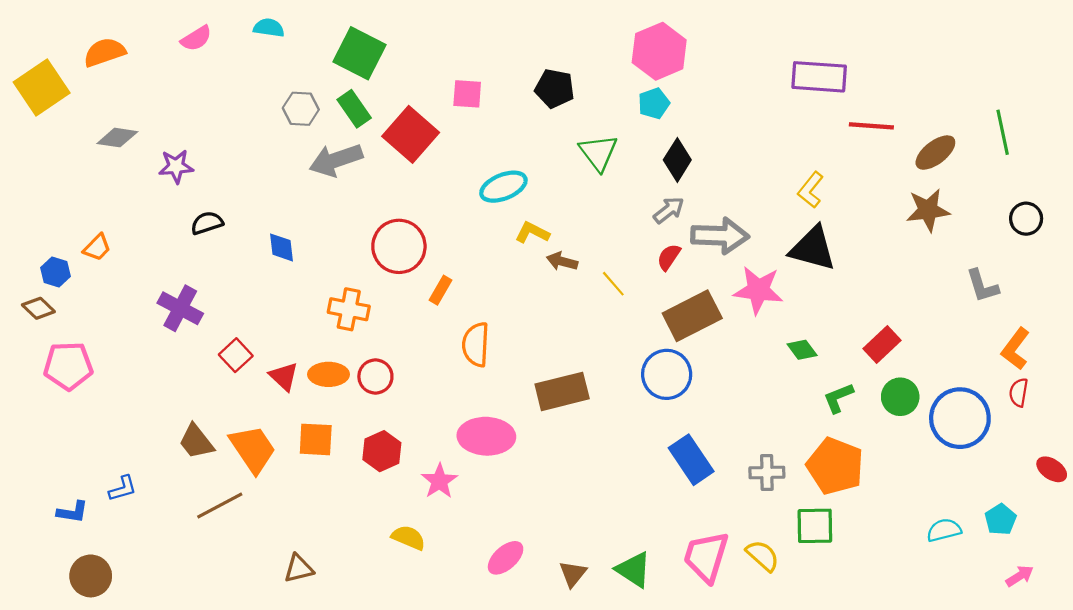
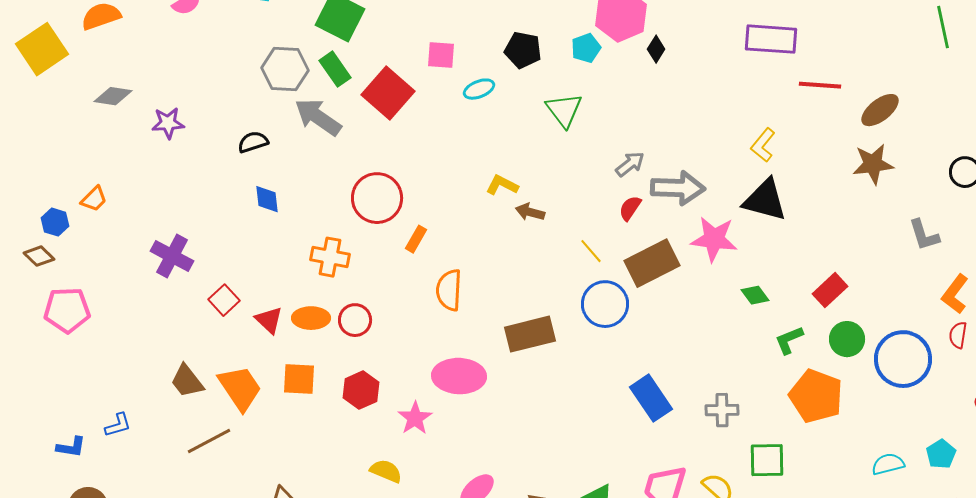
cyan pentagon: (654, 103) -> (586, 48), moved
gray hexagon: (301, 109) -> (285, 69), size x1.4
green line: (1003, 132) -> (943, 27), moved
gray arrow: (336, 160) -> (318, 117), turned 54
black diamond: (677, 160) -> (656, 49), moved, size x0.7
cyan ellipse: (503, 187) -> (479, 89), moved, size x0.7
black semicircle: (207, 223) -> (253, 142), moved
yellow line: (613, 284) -> (591, 251), moved
blue circle: (667, 374) -> (605, 304), moved
orange pentagon: (835, 466) -> (816, 396), moved

